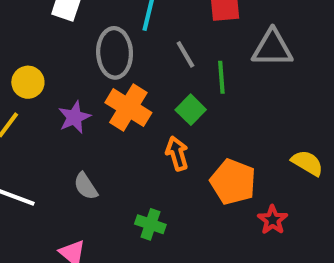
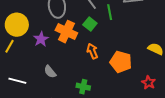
yellow circle: (28, 82) -> (17, 25), size x1.5
green square: (191, 110) -> (90, 24), moved
red star: (273, 220) -> (149, 83), moved

